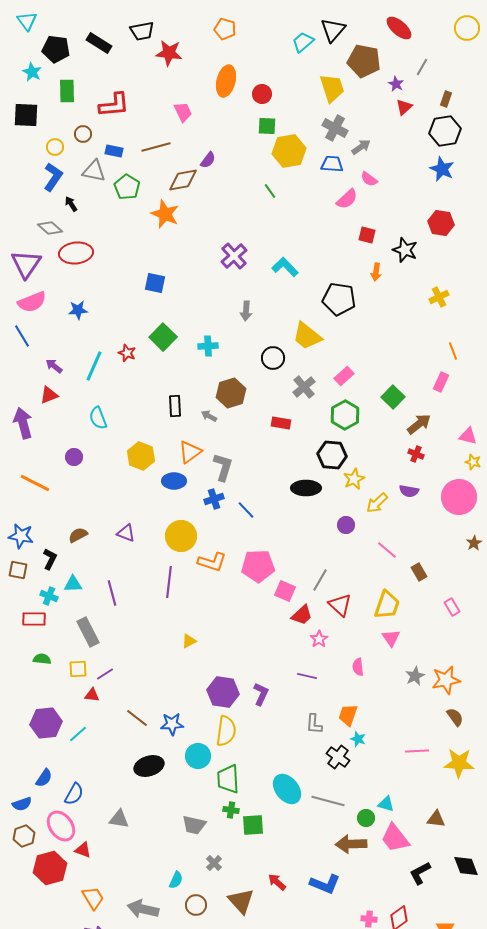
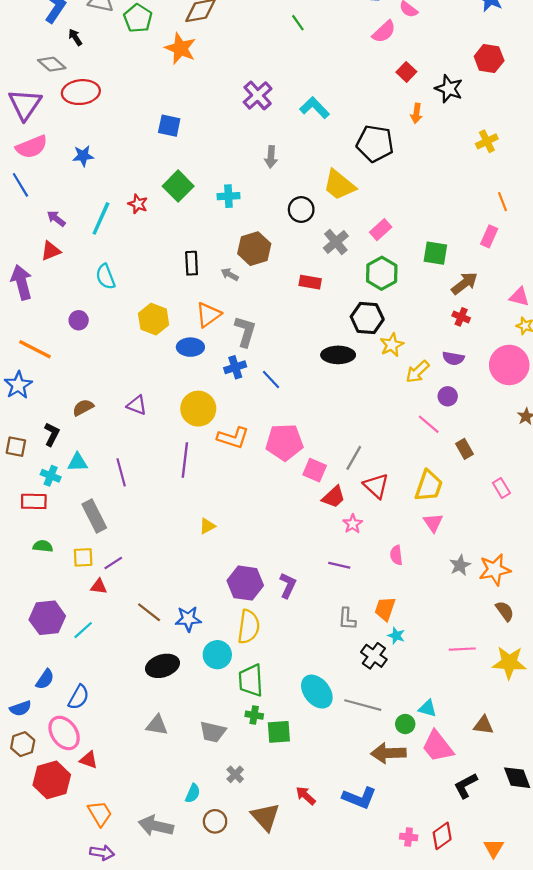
red square: (367, 235) -> (406, 72), turned 30
green square: (393, 397) -> (435, 253), turned -35
purple circle: (346, 525) -> (448, 396), moved
blue star: (21, 536) -> (18, 385), moved, turned 30
gray triangle: (119, 819) -> (157, 725), moved

